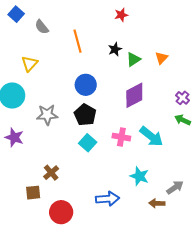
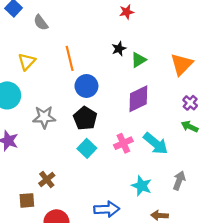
orange line: (77, 41) -> (70, 58), moved
orange triangle: (161, 58) -> (182, 64), moved, size x1.6
pink cross: (121, 137) -> (123, 143), turned -36
gray arrow: (175, 187) -> (179, 181), moved, turned -36

